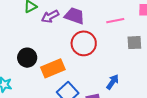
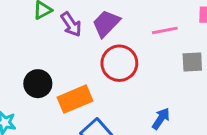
purple arrow: (50, 16) -> (71, 24), turned -96
purple trapezoid: (75, 16) -> (106, 23), turned -65

